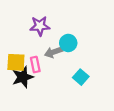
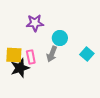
gray arrow: (53, 52) -> (52, 54), moved, turned -49
cyan square: (81, 77) -> (87, 54), moved

